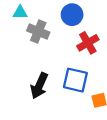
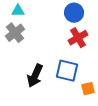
blue circle: (72, 15) -> (74, 13), moved
gray cross: (38, 32) -> (15, 33), moved, turned 30

